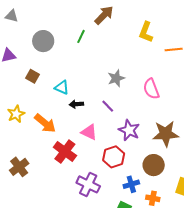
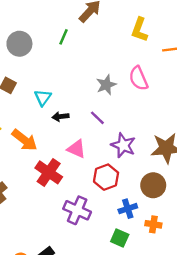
cyan triangle: (62, 87) -> (43, 98), turned 42
pink semicircle: (151, 89) -> (139, 78), moved

